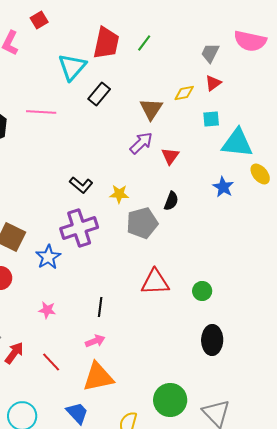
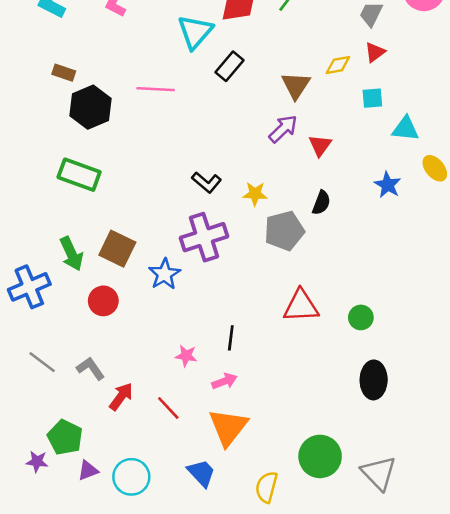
cyan triangle: (237, 143) -> (405, 129), size x0.7
pink star: (47, 310) -> (186, 356), moved
orange triangle: (98, 377) -> (228, 427), turned -40

